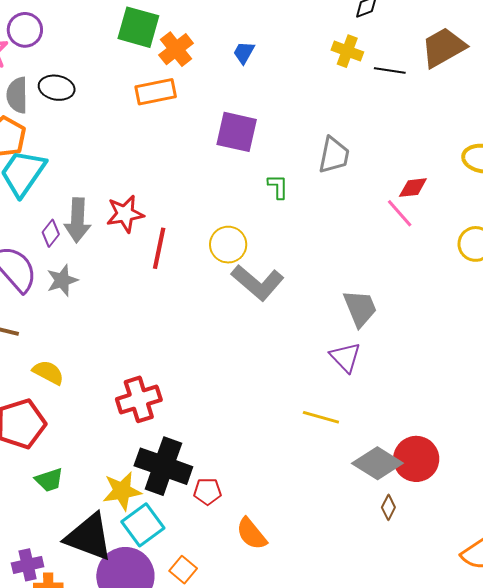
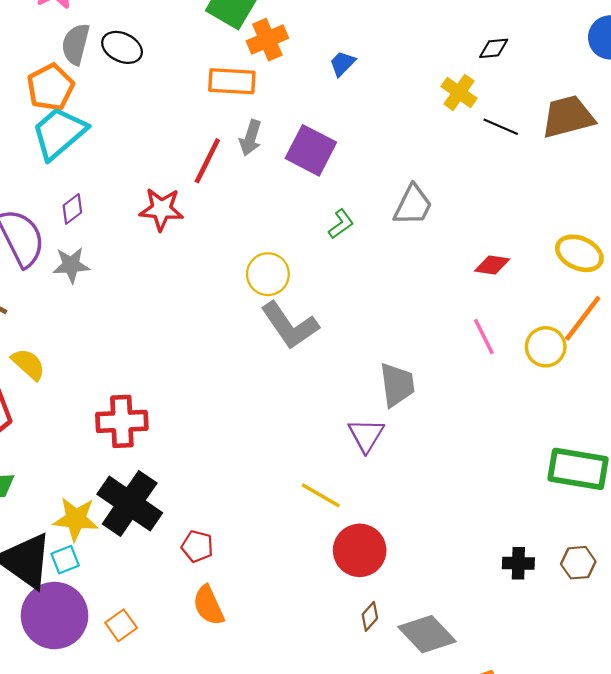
green L-shape: (278, 187) -> (341, 224), turned 40
pink line: (400, 213) -> (484, 337), moved
gray arrow: (77, 220) -> (251, 138), moved, size x0.7
red line: (159, 248) -> (207, 161), moved
red circle: (416, 459) -> (360, 550), moved
gray diamond: (377, 463) -> (427, 634), moved
red pentagon: (208, 491) -> (197, 546), moved
cyan square: (143, 525) -> (65, 560), moved, size x0.6

